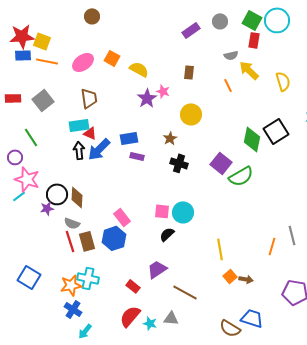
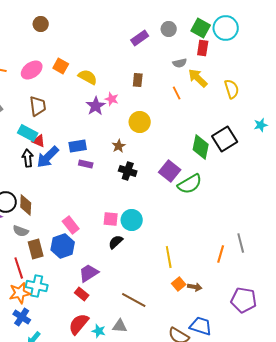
cyan rectangle: (79, 125) -> (28, 133), turned 36
red line: (70, 241) -> (19, 268), moved
purple trapezoid: (157, 269) -> (89, 273), moved

